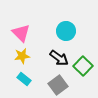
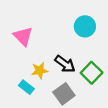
cyan circle: (66, 31) -> (85, 26), moved
yellow star: (22, 56) -> (40, 71), moved

